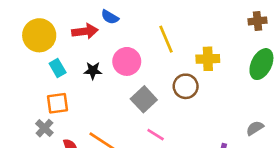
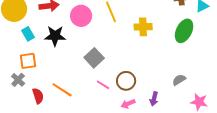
pink circle: (127, 61) -> (81, 16), moved
black star: (93, 71) -> (55, 36), size x1.5
brown circle: (186, 86) -> (126, 81), moved

